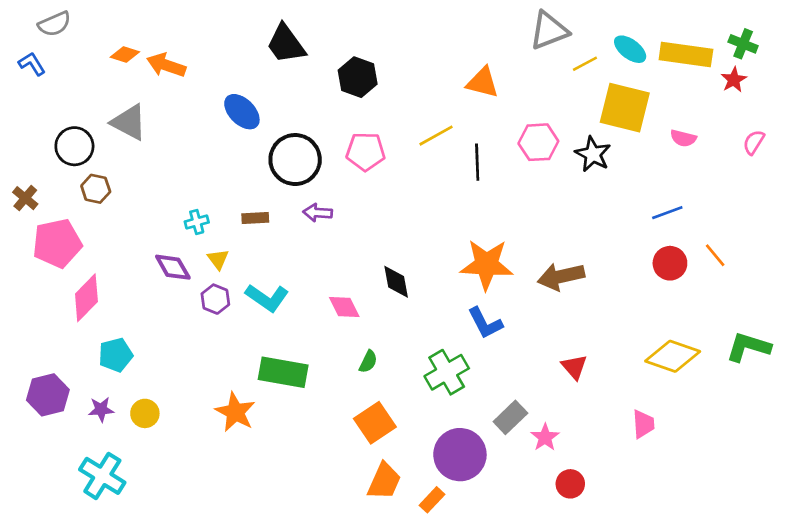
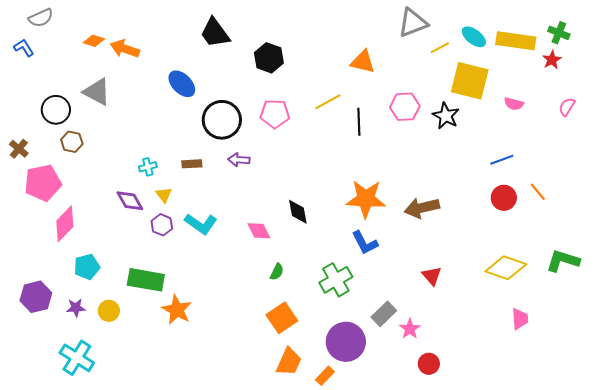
green rectangle: (283, 372) -> (146, 280), moved
pink trapezoid: (643, 424) -> (520, 319), moved

